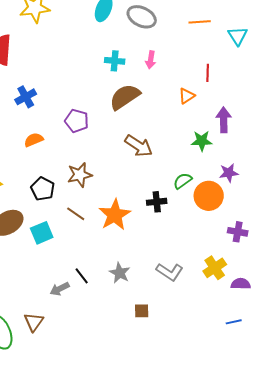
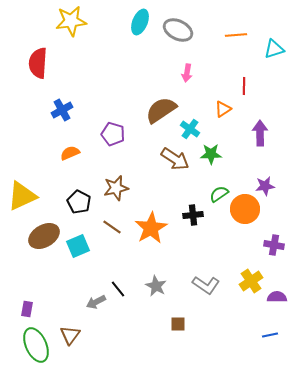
cyan triangle: (238, 36) -> (274, 49), turned 45
cyan cross: (115, 61) -> (190, 129), moved, turned 30
green star: (202, 141) -> (211, 154), moved

